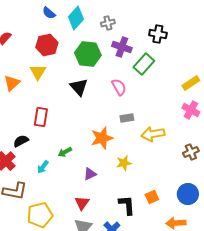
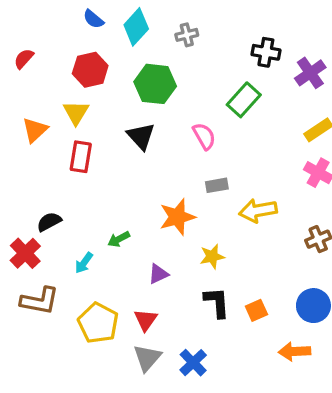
purple cross: (122, 47) -> (310, 73), moved, turned 36
red rectangle: (41, 117) -> (81, 157), moved
black L-shape: (127, 205) -> (217, 302), moved
yellow pentagon: (40, 215) -> (98, 323), moved, turned -30

